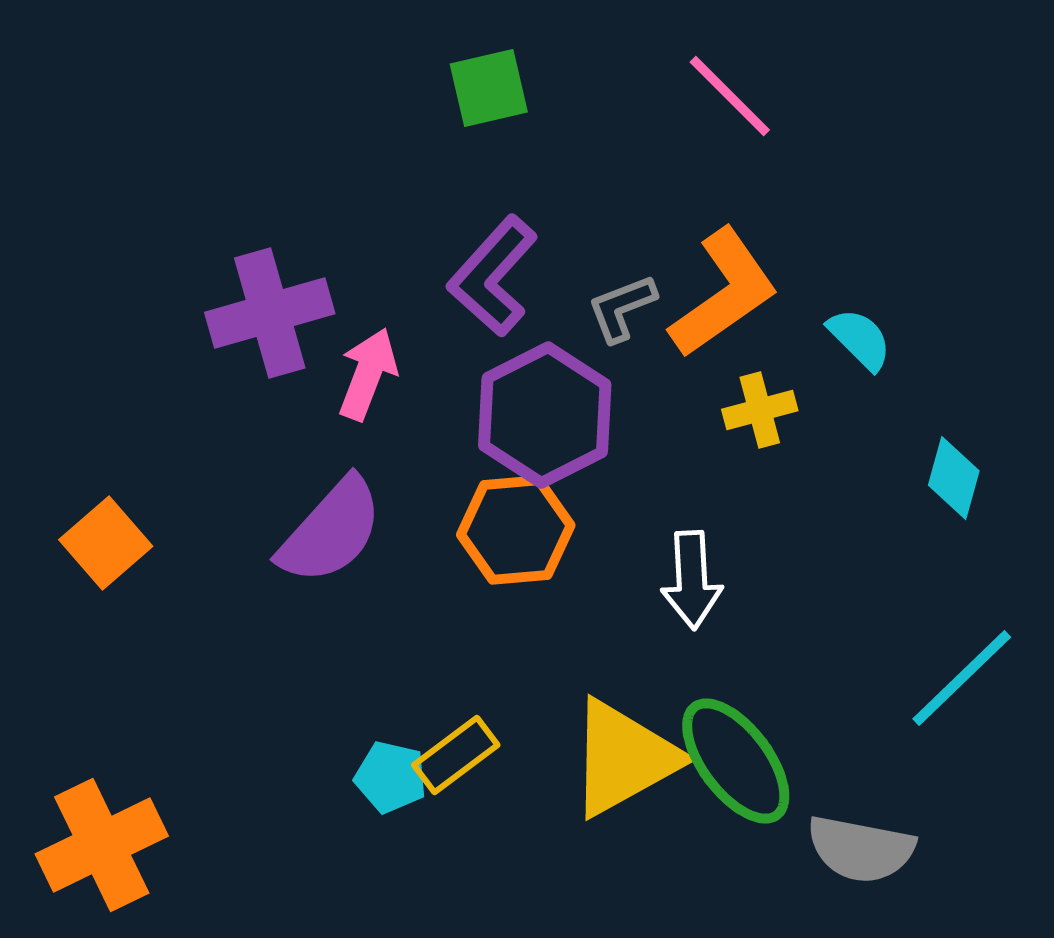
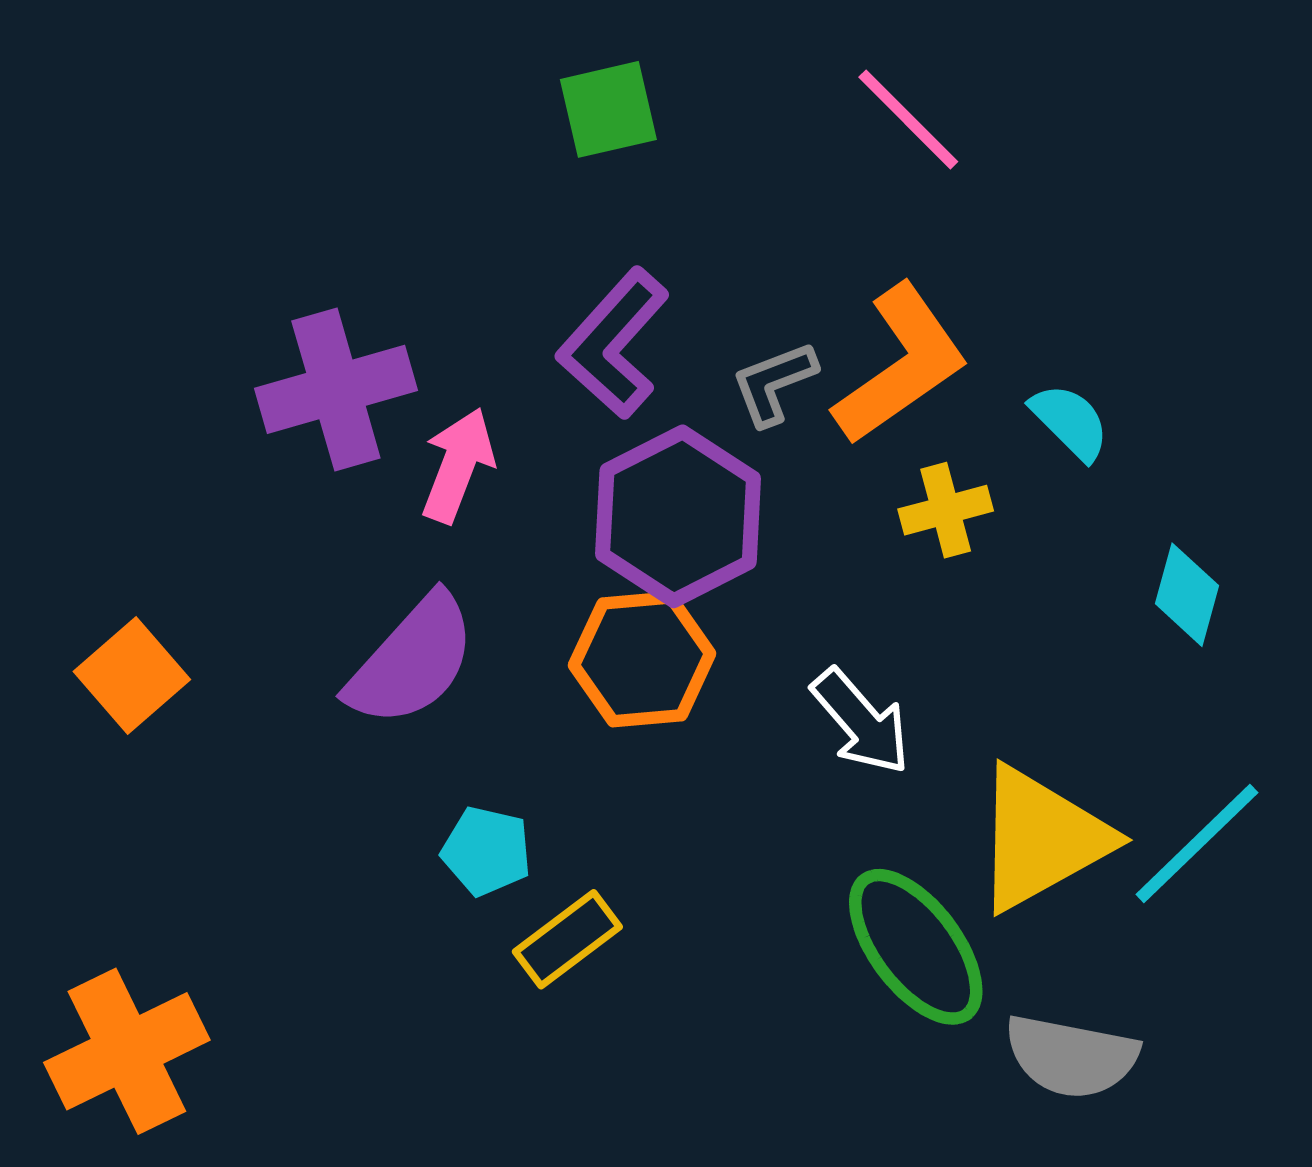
white arrow: (692, 580) -> (861, 722), turned -38
yellow triangle: (624, 758) -> (1041, 839), moved
cyan pentagon: (391, 777) -> (486, 851), moved

